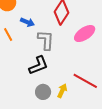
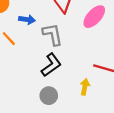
gray circle: (43, 92) -> (49, 96), moved

